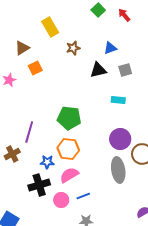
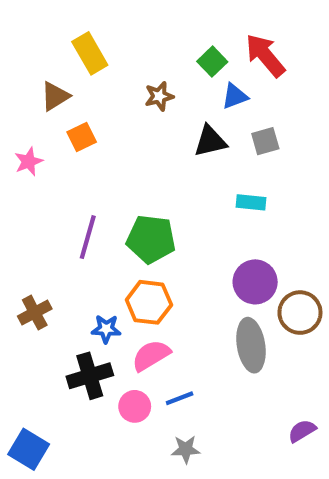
green square: (98, 10) -> (212, 62), moved
red arrow: (124, 15) -> (265, 55), moved, size x1.6
yellow rectangle: (50, 27) -> (90, 53), moved
purple line: (29, 132) -> (88, 237), moved

